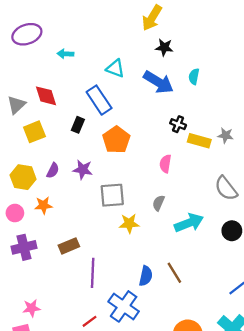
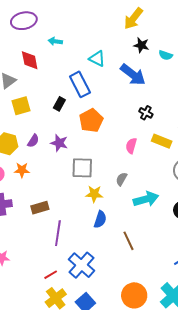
cyan semicircle: (194, 76) -> (166, 55), moved, turned -88
red diamond: (46, 96) -> (30, 60), moved
yellow rectangle: (199, 141) -> (162, 141), moved
blue semicircle: (146, 276) -> (100, 219), moved

